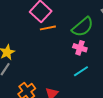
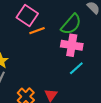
pink cross: (80, 48) -> (72, 45), size x1.5

